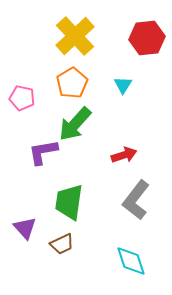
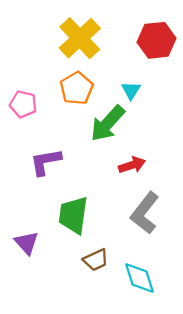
green arrow: (75, 124) -> (107, 123), moved
brown trapezoid: (62, 244) -> (96, 260), moved

